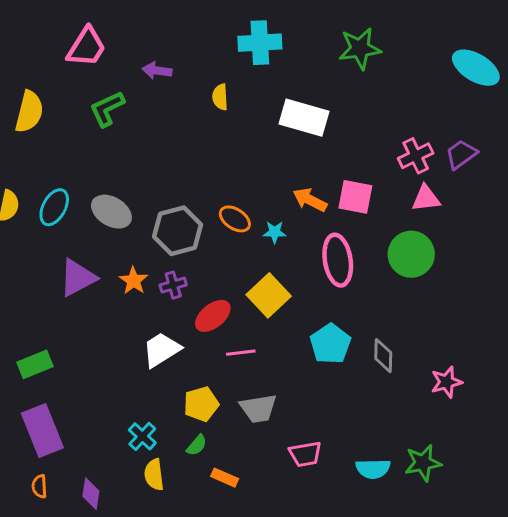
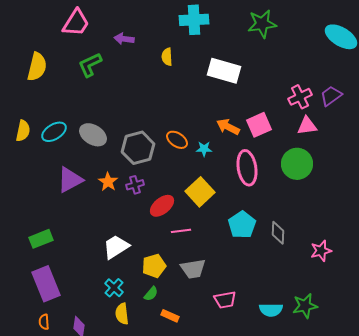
pink square: (355, 197) -> (259, 125), turned -35
cyan ellipse: (54, 207) -> (54, 132), turned 30
white trapezoid: (161, 350) -> (116, 247), moved

